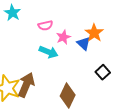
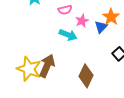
blue triangle: (84, 44) -> (101, 27), turned 32

